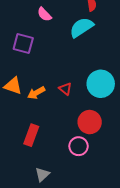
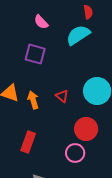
purple square: (23, 43) -> (35, 54), moved
orange arrow: (36, 93) -> (33, 100), turned 102

